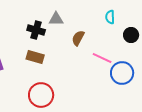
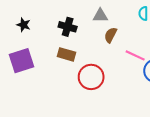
gray triangle: (56, 19) -> (100, 16), moved
red circle: (41, 95) -> (91, 77), moved

